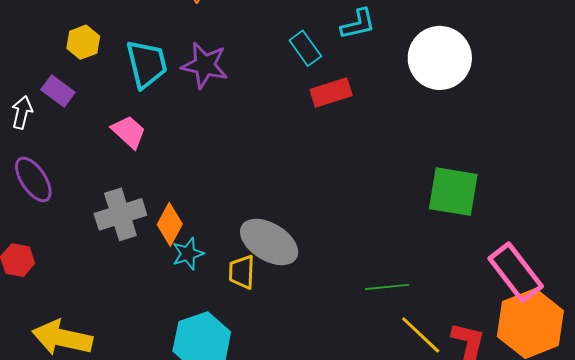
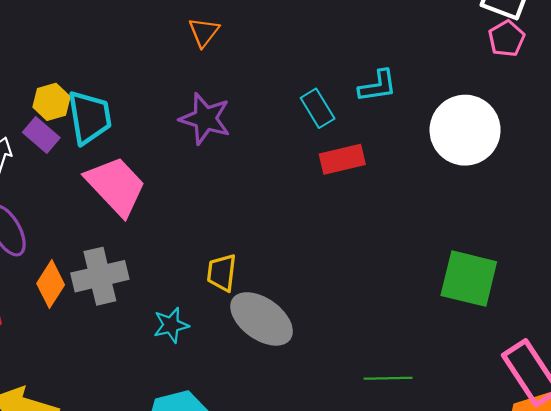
yellow hexagon: (83, 42) -> (51, 102), moved
cyan trapezoid: (147, 64) -> (90, 117), moved
pink trapezoid: (129, 132) -> (116, 186), size x1.6
orange diamond: (170, 224) -> (51, 284), moved
yellow trapezoid: (242, 272) -> (222, 273), moved

